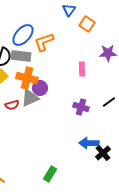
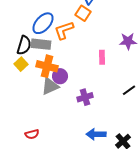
orange square: (87, 24) -> (83, 13), moved
red semicircle: (12, 105) -> (32, 134), moved
purple cross: (81, 107) -> (85, 97), moved, turned -35
blue arrow: (89, 143) -> (96, 134), moved

